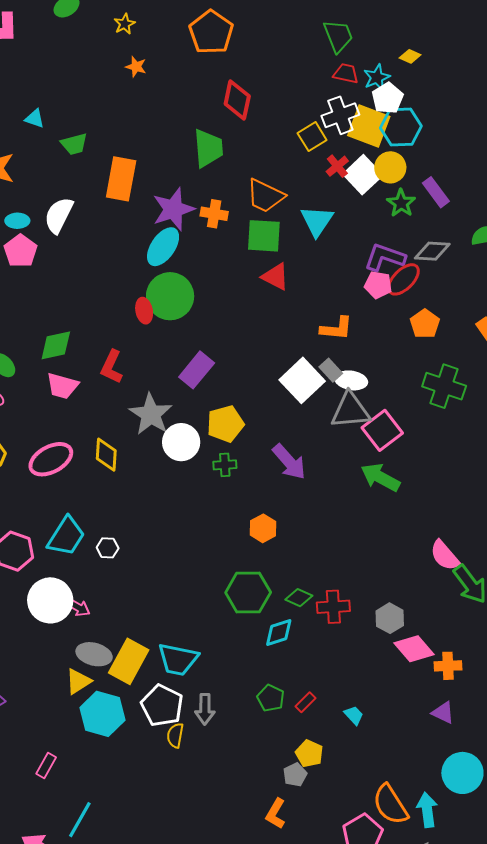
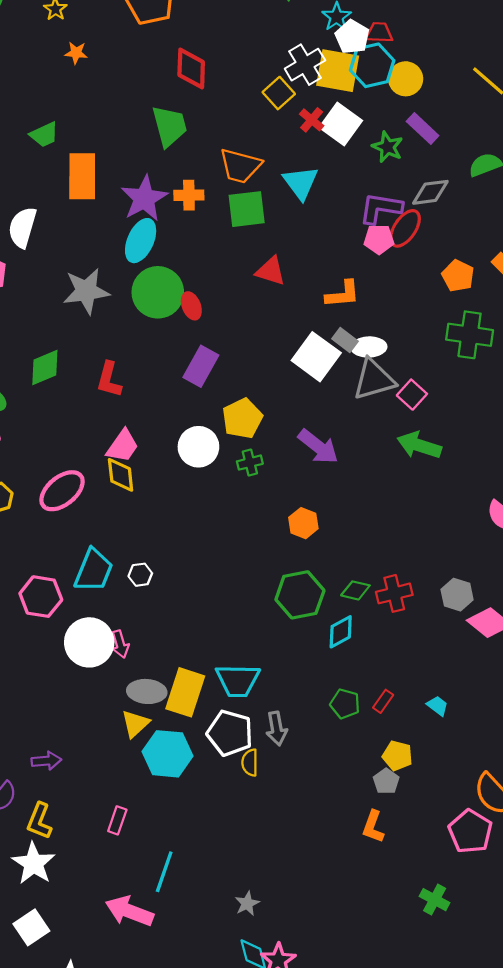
red trapezoid: (346, 74) -> (379, 33), moved
green trapezoid: (74, 144) -> (44, 135), moved
yellow circle: (390, 167) -> (406, 79), moved
red triangle: (275, 277) -> (271, 271), moved
red ellipse: (144, 311) -> (191, 306), moved
orange pentagon: (425, 324) -> (458, 276), moved
pink trapezoid: (62, 386) -> (123, 446), moved, turned -60
gray star: (151, 414) -> (86, 291), moved, turned -30
pink square: (382, 430) -> (412, 395), size x0.7
pink arrow: (78, 607) -> (120, 644), turned 55

